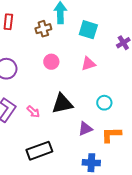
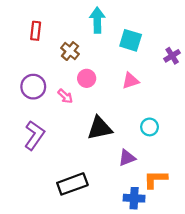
brown cross: (43, 29) -> (70, 51), moved, turned -35
pink arrow: (33, 112) -> (65, 96), moved
orange L-shape: (111, 135) -> (155, 179), moved

